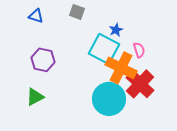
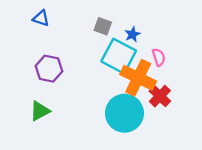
gray square: (77, 12) -> (103, 26), moved
red cross: (140, 84) -> (160, 96), size x0.7

